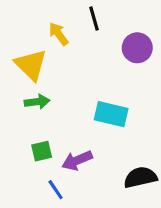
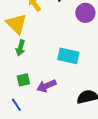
green arrow: (37, 102) -> (20, 48), turned 112
blue line: (56, 190) -> (16, 105), moved

